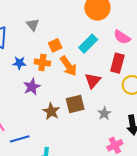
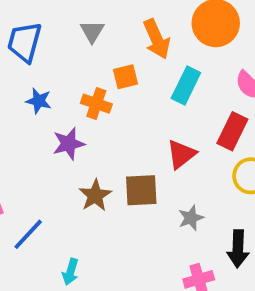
cyan rectangle: (88, 44) -> (186, 86), turned -30
blue star: (19, 63) -> (39, 101), moved
orange arrow: (68, 66) -> (157, 39), moved
blue line: (20, 139) -> (28, 234), turned -42

